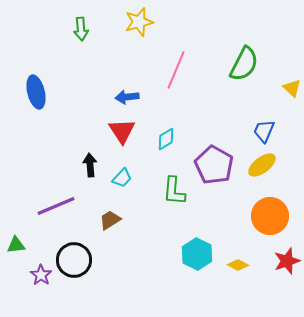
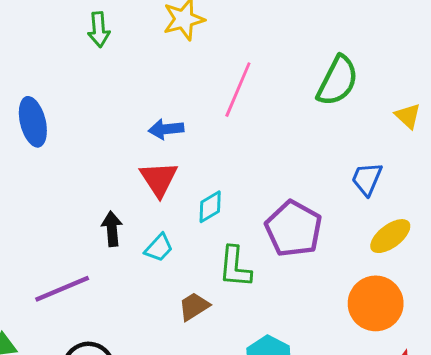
cyan diamond: (166, 139) -> (210, 207), moved
yellow ellipse: (262, 165) -> (390, 236), moved
brown trapezoid: (110, 220) -> (194, 306), moved

